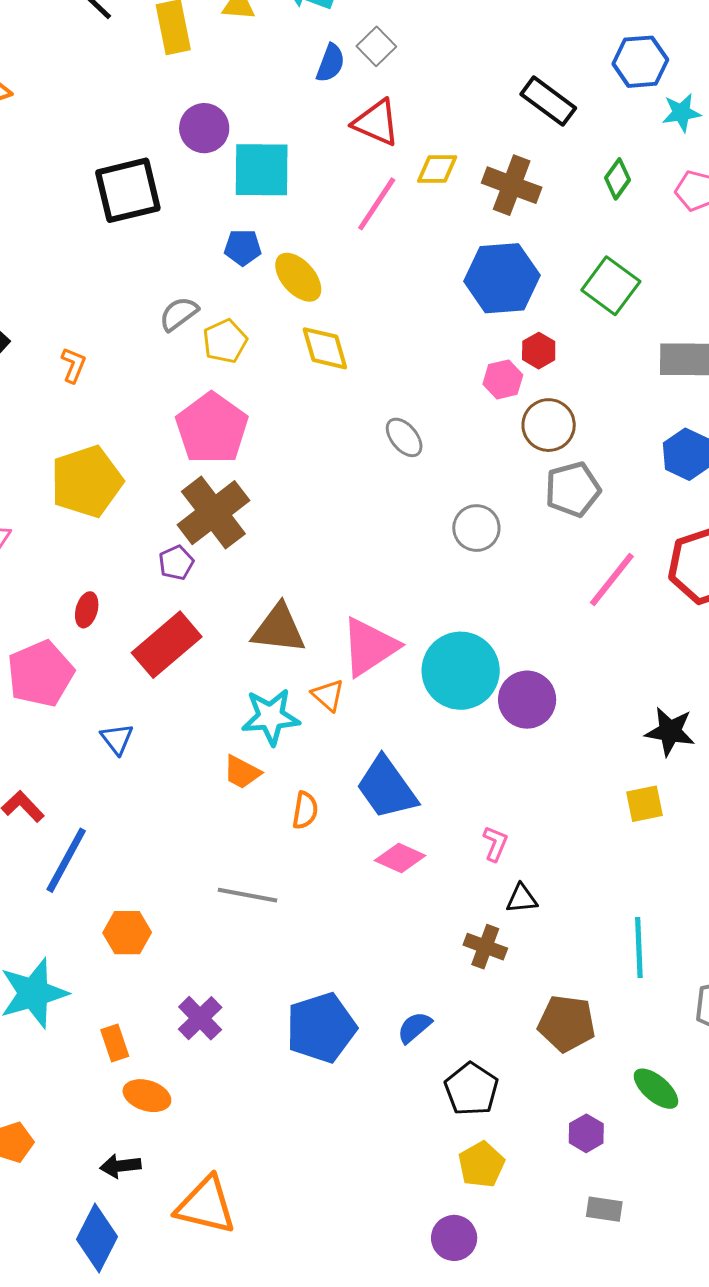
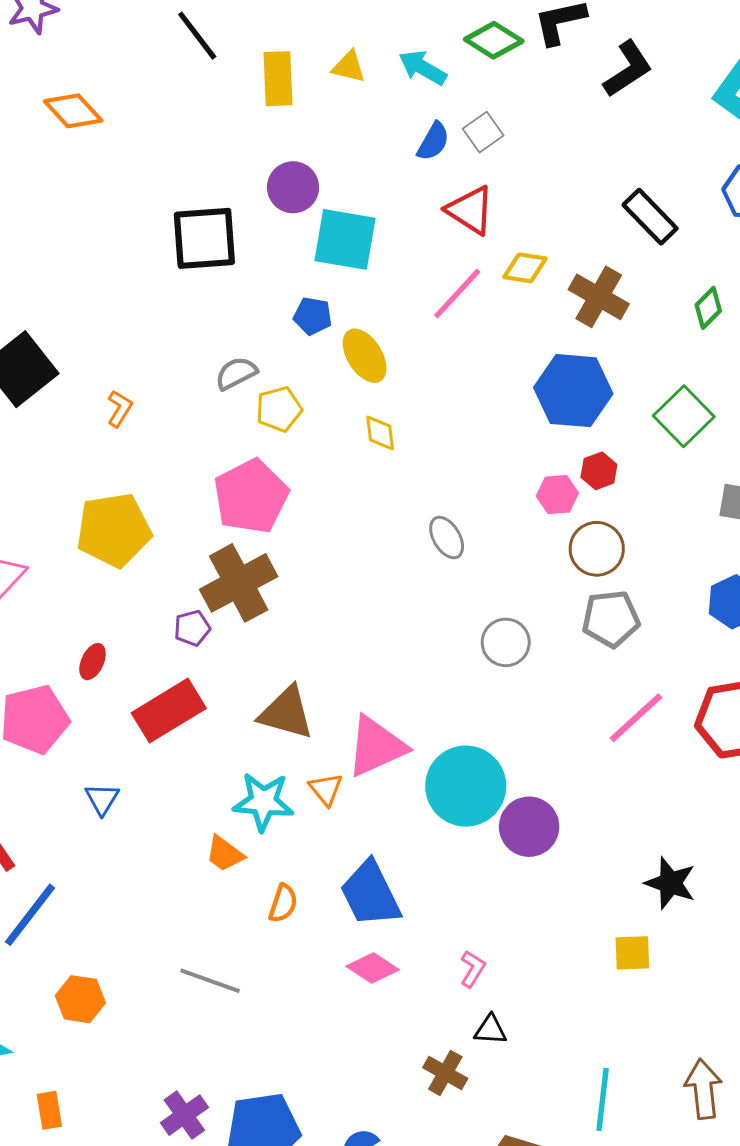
yellow diamond: (325, 348) -> (380, 433), size x0.7
purple cross: (200, 1018) -> (184, 1115), moved

